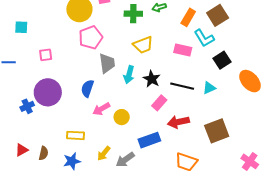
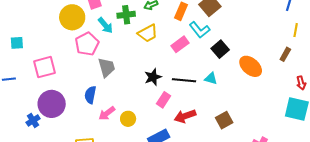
yellow trapezoid: (143, 45) -> (148, 33), moved
pink rectangle: (183, 50) -> (180, 44), turned -42
pink square: (46, 55) -> (45, 67), size x1.6
cyan arrow: (129, 75) -> (105, 25), moved, turned -48
black star: (152, 79) -> (153, 77), turned 30
cyan triangle: (209, 88) -> (211, 78), turned 48
brown square: (217, 131) -> (224, 120), size x0.7

